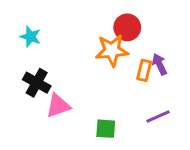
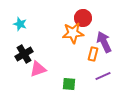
purple arrow: (159, 64) -> (104, 42), size x1.5
orange rectangle: (144, 70) -> (93, 54), moved
black cross: (37, 83) -> (24, 54), turned 30

